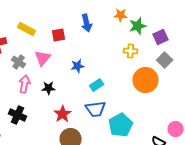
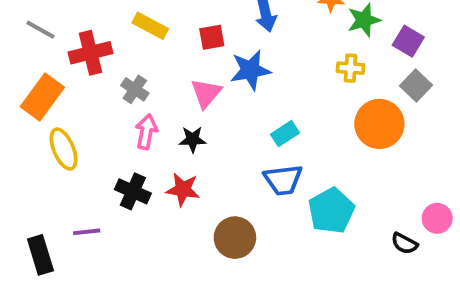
purple square: (161, 37) -> (408, 41), turned -35
pink triangle: (43, 58) -> (206, 93), moved
blue star: (78, 66) -> (250, 70), moved, size x1.5
red star: (63, 114) -> (183, 189), moved, turned -30

